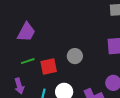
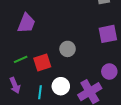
purple trapezoid: (26, 32) -> (26, 23), moved

